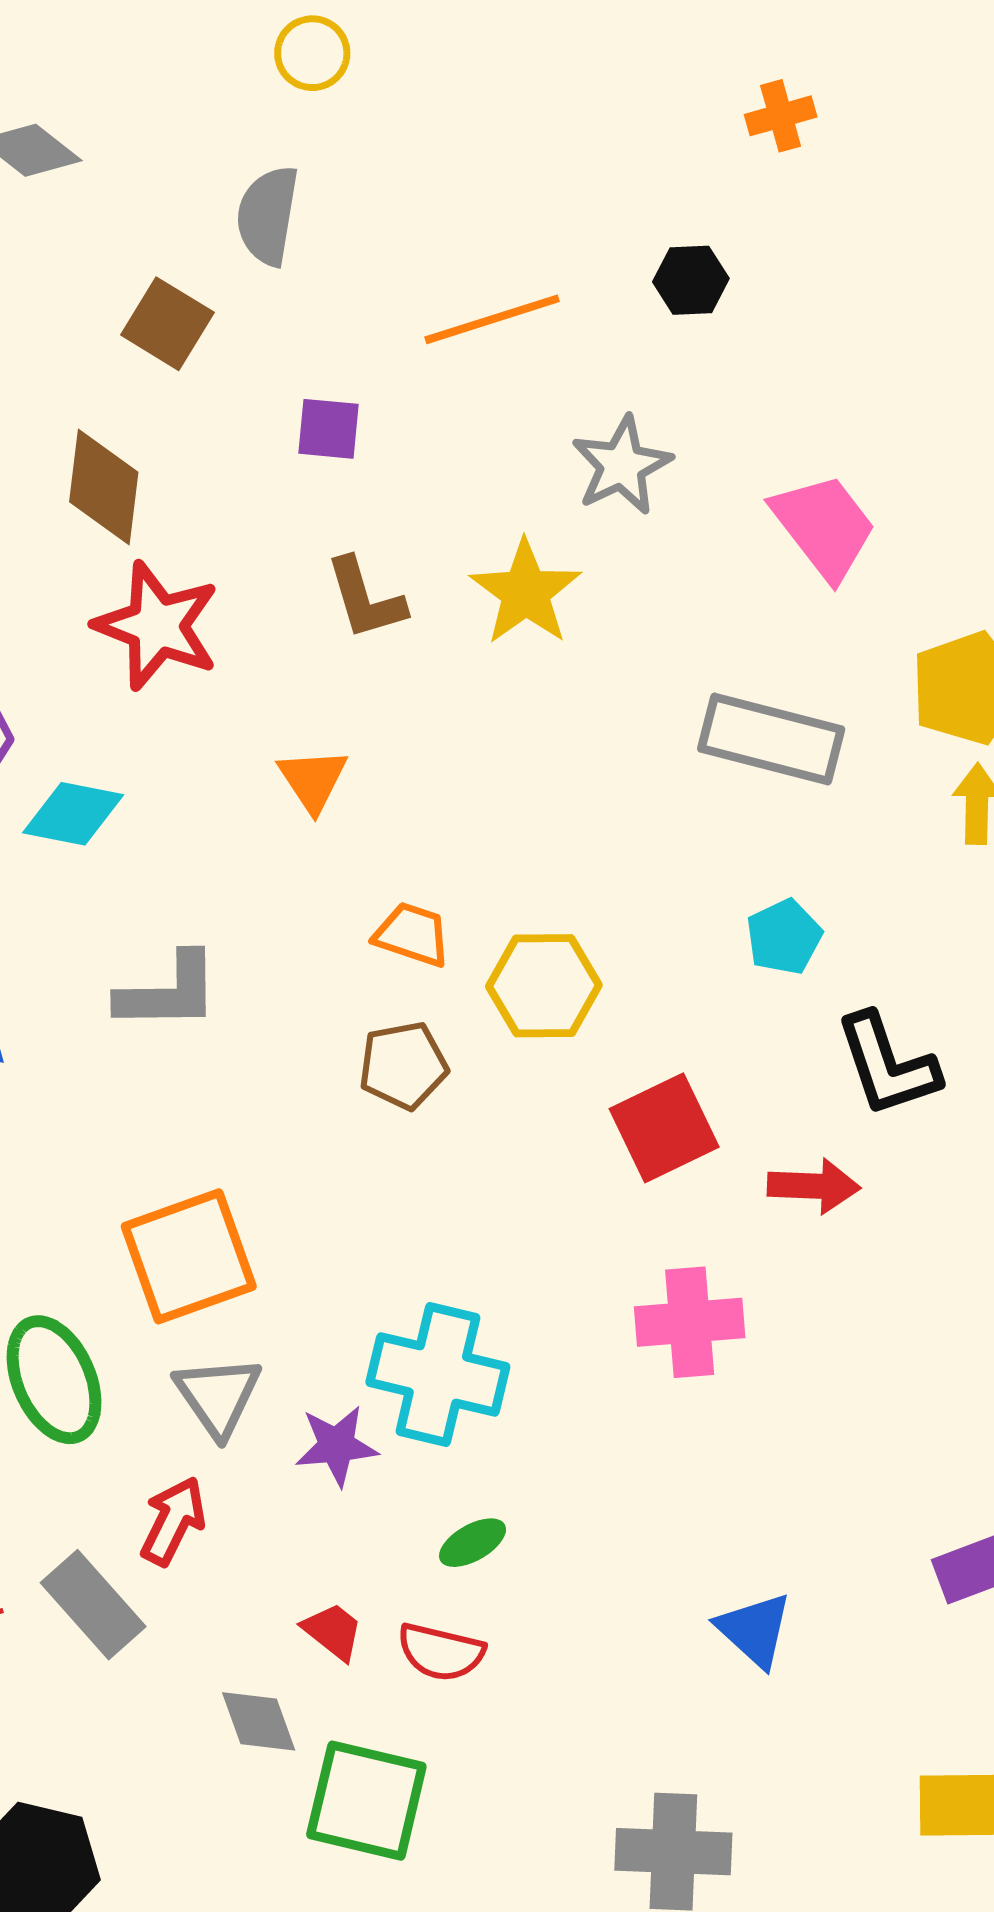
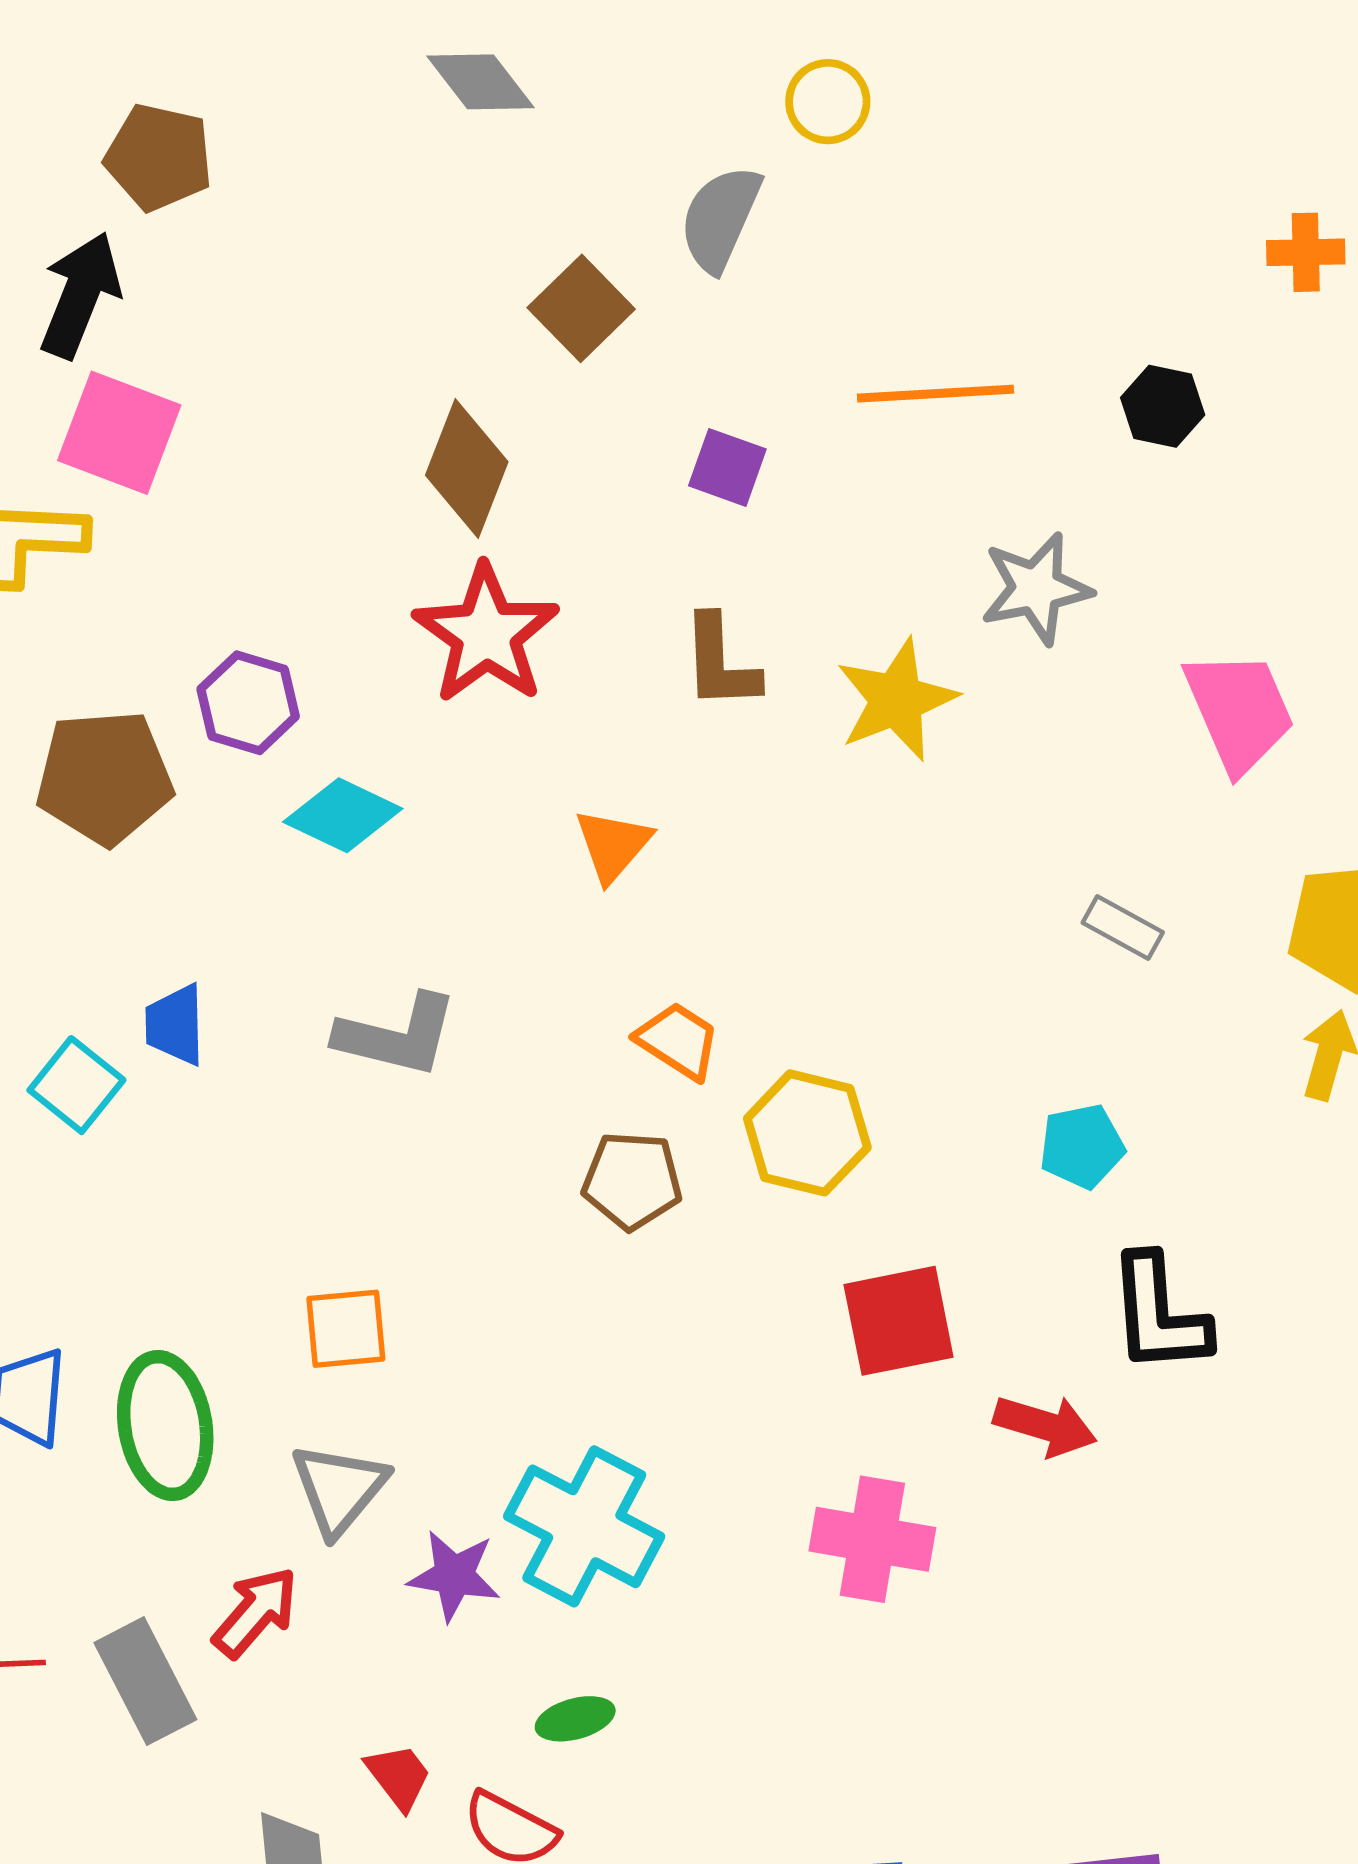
yellow circle: (312, 53) -> (828, 102), moved
gray rectangle: (771, 739) -> (1123, 928), size x0.5
orange square: (189, 1256) -> (346, 1329), size x0.6

